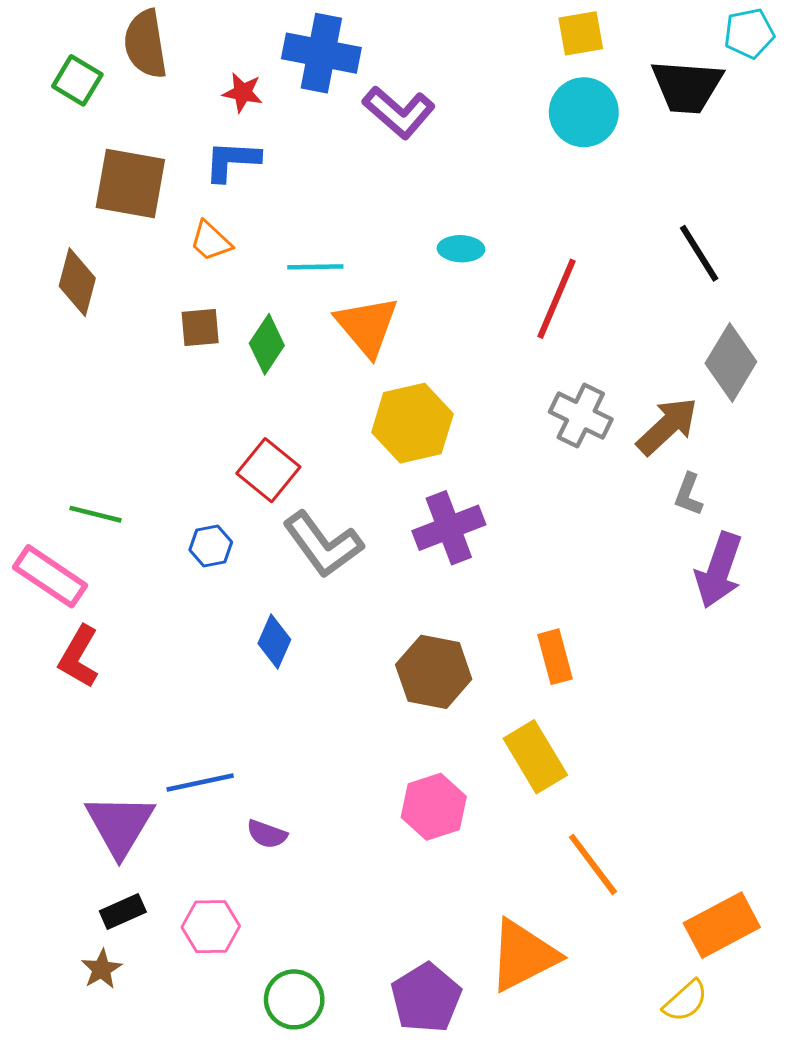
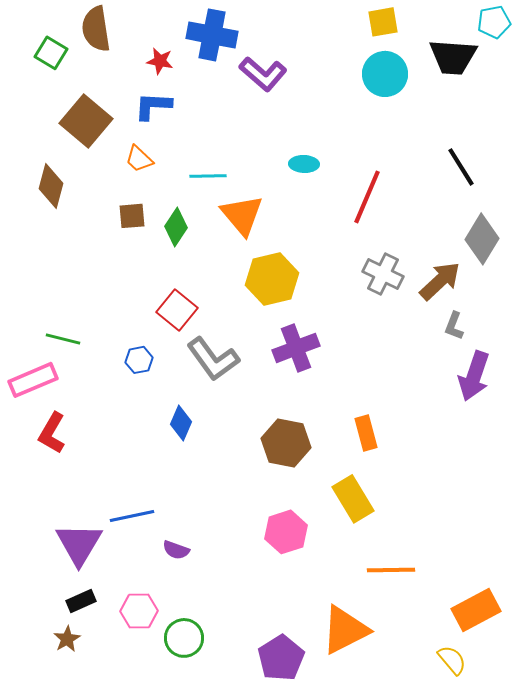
brown square: (130, 184) -> (86, 121), turned 30
pink rectangle: (50, 576) -> (33, 380), turned -57
orange line: (593, 864) -> (391, 570), turned -54
green circle: (294, 999) -> (184, 638), moved
yellow semicircle: (685, 1001) -> (452, 660), turned -88

